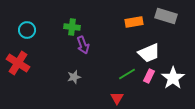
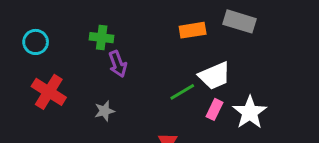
red cross: (18, 63) -> (49, 92), moved
green line: (127, 74) -> (182, 92), moved

